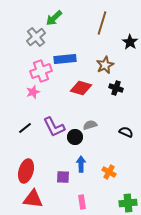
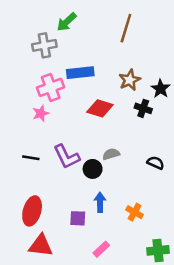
gray cross: (36, 37) -> (44, 45), turned 30
black star: (130, 42) -> (160, 89), moved
black line: (25, 128) -> (31, 158), turned 48
pink rectangle: (82, 202) -> (101, 249), turned 56

